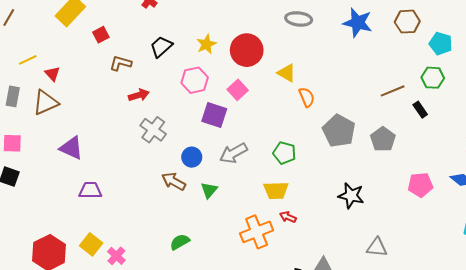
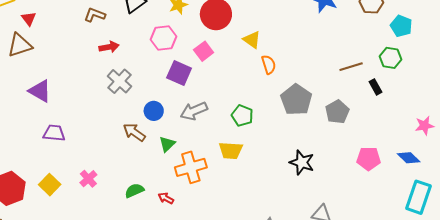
red arrow: (288, 217) -> (166, 198), moved
orange cross: (257, 232) -> (191, 167), moved
pink cross: (116, 256) -> (88, 179), moved

